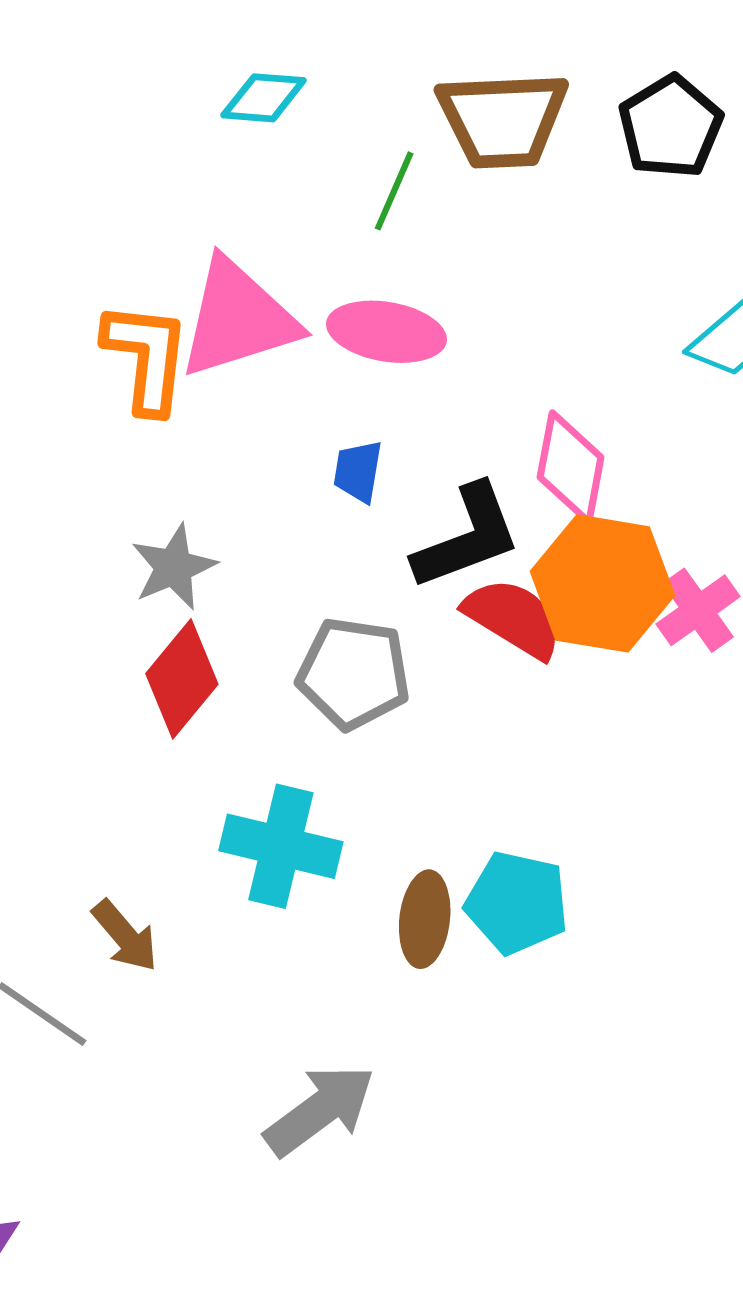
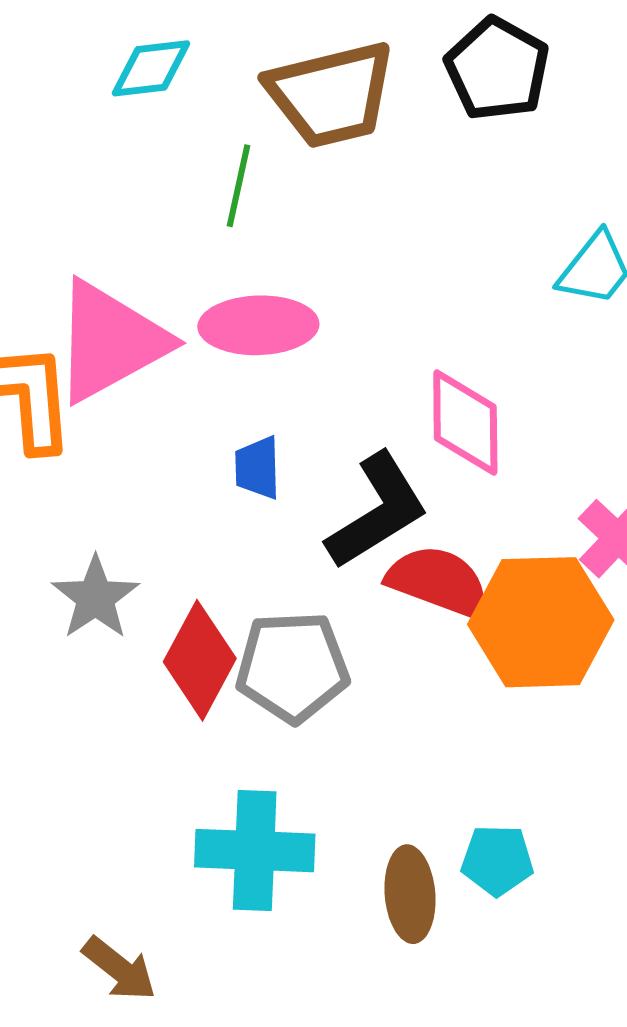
cyan diamond: (264, 98) -> (151, 68), moved
orange hexagon: (603, 583) -> (541, 622), moved
red diamond: (182, 679) -> (200, 660), moved
cyan pentagon: (517, 903) -> (497, 860), size x0.7

